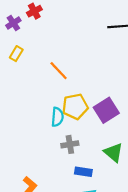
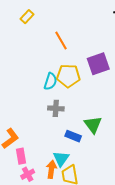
purple square: (106, 110) -> (98, 64), moved
blue rectangle: (83, 172) -> (73, 136), moved

